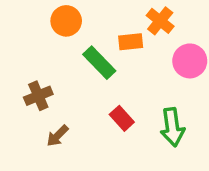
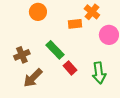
green rectangle: (99, 63) -> (55, 50), moved
brown arrow: (57, 136) -> (33, 78), size x1.5

